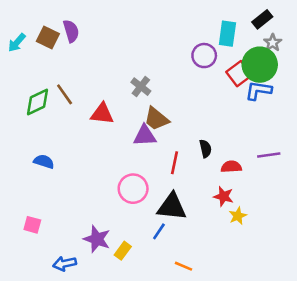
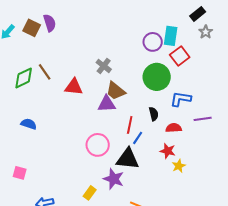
cyan rectangle: (227, 34) -> (171, 36), moved
green circle: (260, 65) -> (157, 77), moved
blue L-shape: (258, 90) -> (181, 99), moved
blue line: (159, 231) -> (138, 138), moved
purple star: (97, 239) -> (114, 179), moved

